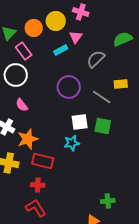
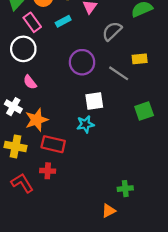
cyan rectangle: (61, 50) -> (63, 21), moved
green square: (103, 126) -> (144, 111), moved, turned -30
red L-shape: (36, 208) -> (22, 183), moved

